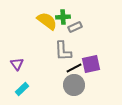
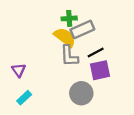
yellow semicircle: (47, 21) -> (65, 37), moved
gray rectangle: (75, 27) -> (82, 29), size x1.5
black line: (74, 68) -> (96, 53), moved

